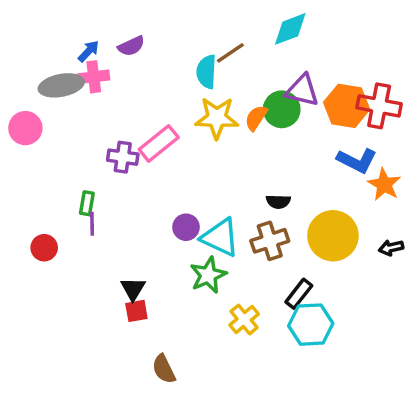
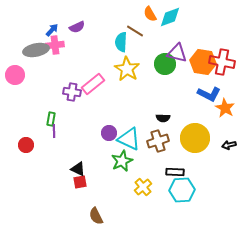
brown line: (230, 53) -> (135, 31), turned 66
yellow star: (217, 118) -> (127, 69), turned 30
orange semicircle: (256, 118) -> (150, 14), moved, turned -63
black triangle: (133, 289) -> (78, 169), turned -35
black rectangle: (299, 294) -> (175, 172), turned 54

